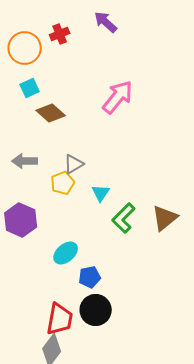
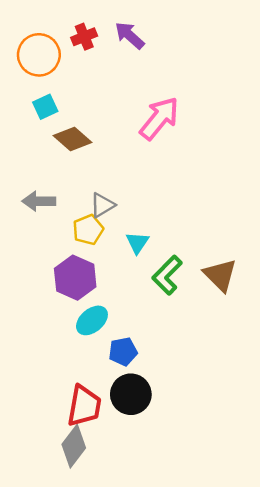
purple arrow: (106, 22) -> (130, 35), moved
brown triangle: (165, 218) -> (220, 275), turned -36
purple hexagon: (21, 220) -> (75, 278), moved

